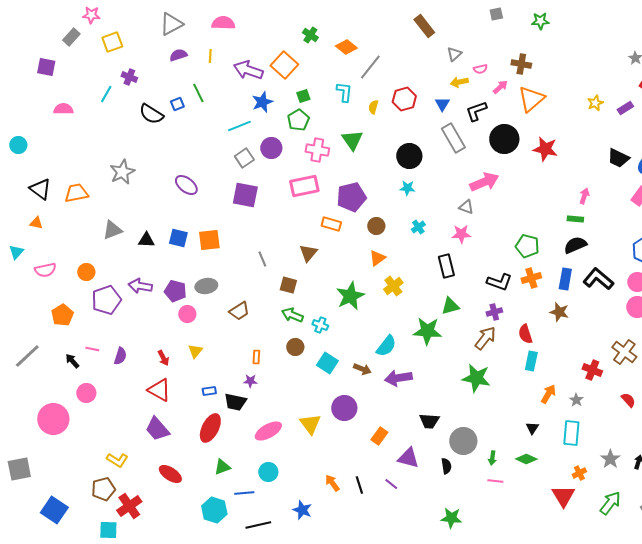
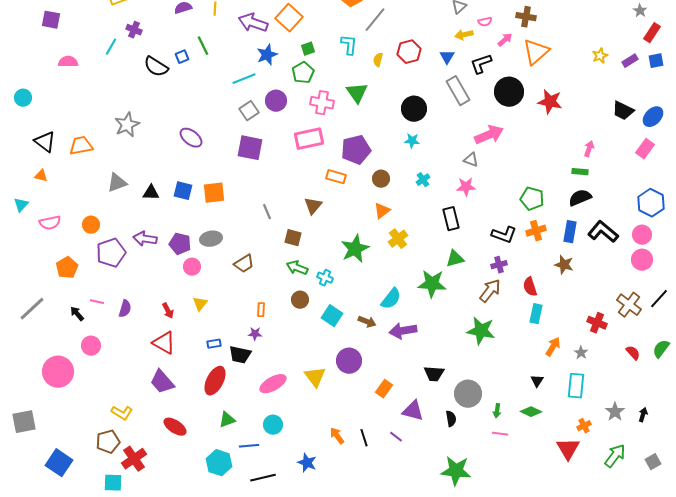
green star: (451, 518) -> (456, 471), size x1.4

